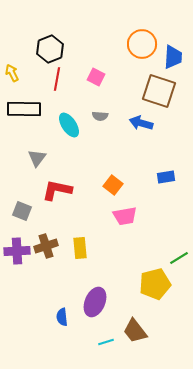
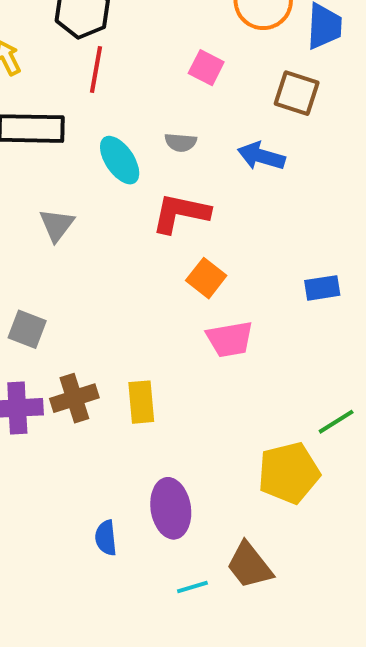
pink square: (96, 77) -> (206, 68), moved
brown square: (159, 91) -> (297, 93), size x0.7
blue rectangle: (166, 177) -> (322, 288), moved
red L-shape: (57, 190) -> (181, 213), moved
purple ellipse: (95, 302) -> (171, 508), turned -32

